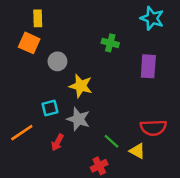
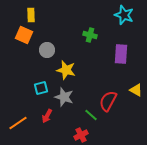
red semicircle: (153, 128) -> (108, 101), moved, turned 120
orange line: (22, 133) -> (18, 123), moved
yellow triangle: (137, 151) -> (136, 90), moved

